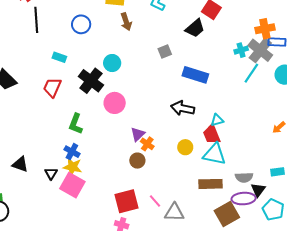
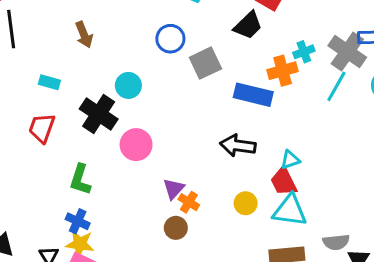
brown arrow: (126, 22) -> (84, 35), moved
blue circle: (81, 24) -> (170, 39), moved
orange cross: (265, 29) -> (283, 71), moved
cyan cross: (241, 50) -> (304, 52), moved
gray square: (165, 52) -> (205, 63), size x1.5

